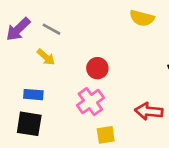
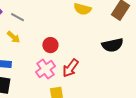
red arrow: (149, 111) -> (70, 68), moved, turned -60

